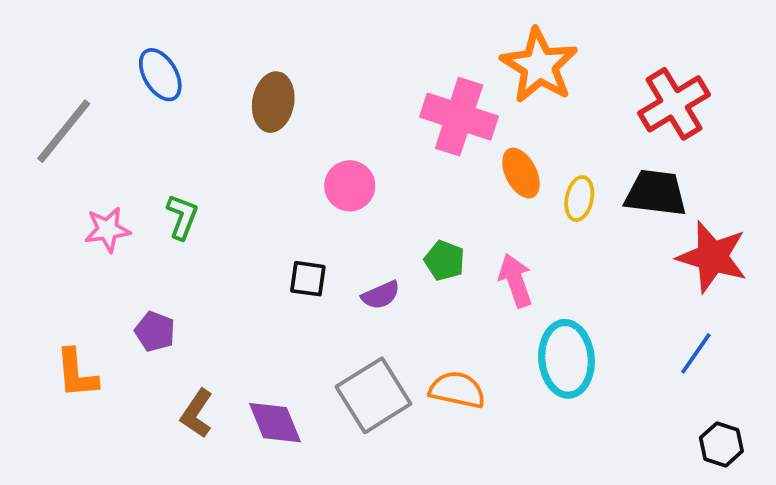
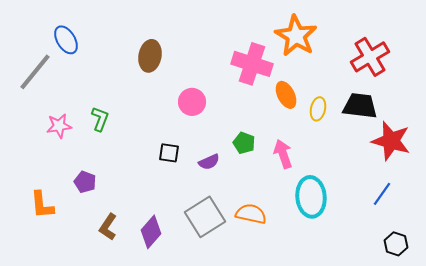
blue ellipse: (160, 75) -> (66, 40), moved
purple diamond: (275, 423) -> (151, 232), turned 64

